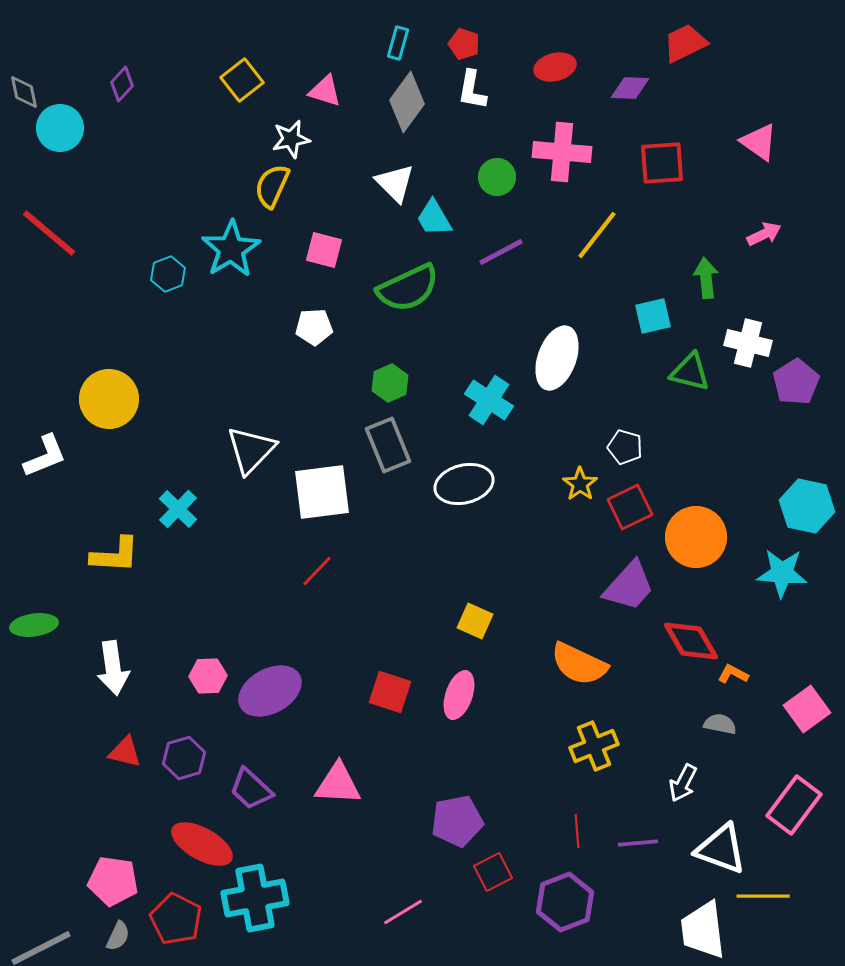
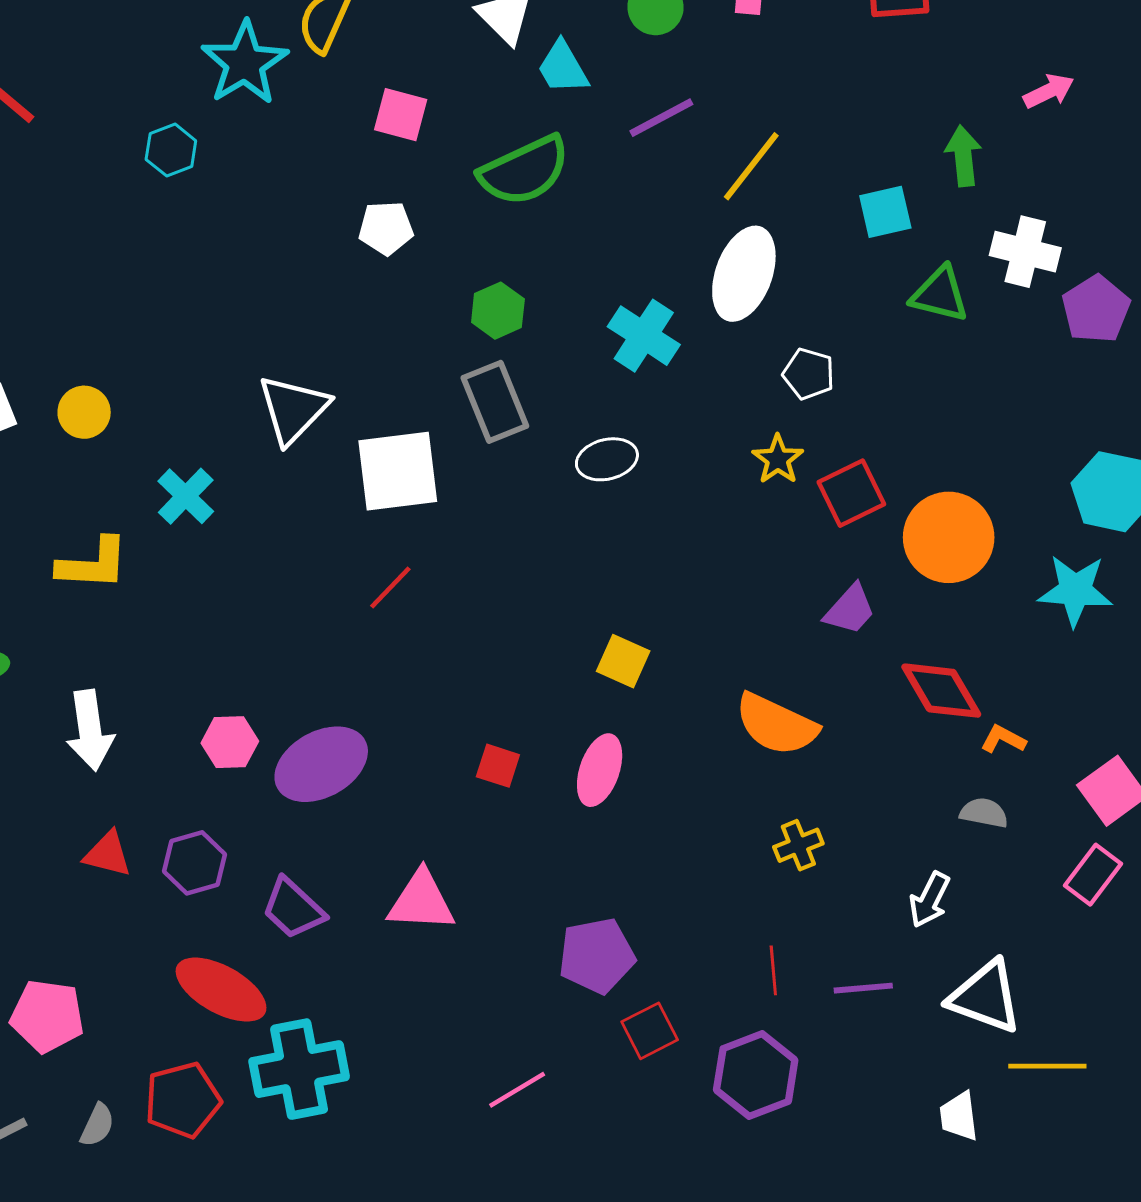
yellow line: (597, 235) -> (751, 166), moved
cyan star: (231, 249) -> (245, 63), moved
yellow circle: (109, 399) -> (84, 412), moved, size x0.6
white pentagon: (625, 447) -> (809, 374), moved
white ellipse: (464, 484) -> (607, 459), size x0.7
purple trapezoid: (629, 586) -> (850, 610), size x0.7
red square: (390, 692) -> (498, 766), size x0.7
yellow cross: (594, 746) -> (798, 845), size x0.7
pink rectangle: (794, 805) -> (1093, 875), moved, size x0.7
pink pentagon: (113, 881) -> (47, 1016), moved
red pentagon: (176, 919) -> (183, 1100), turned 30
white trapezoid: (703, 930) -> (959, 1116), size x0.6

